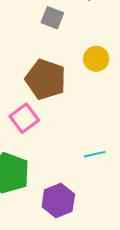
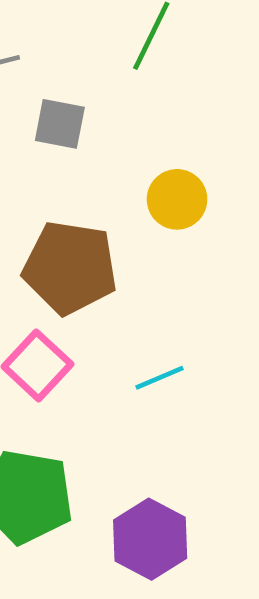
cyan line: (95, 154) -> (160, 378), moved

